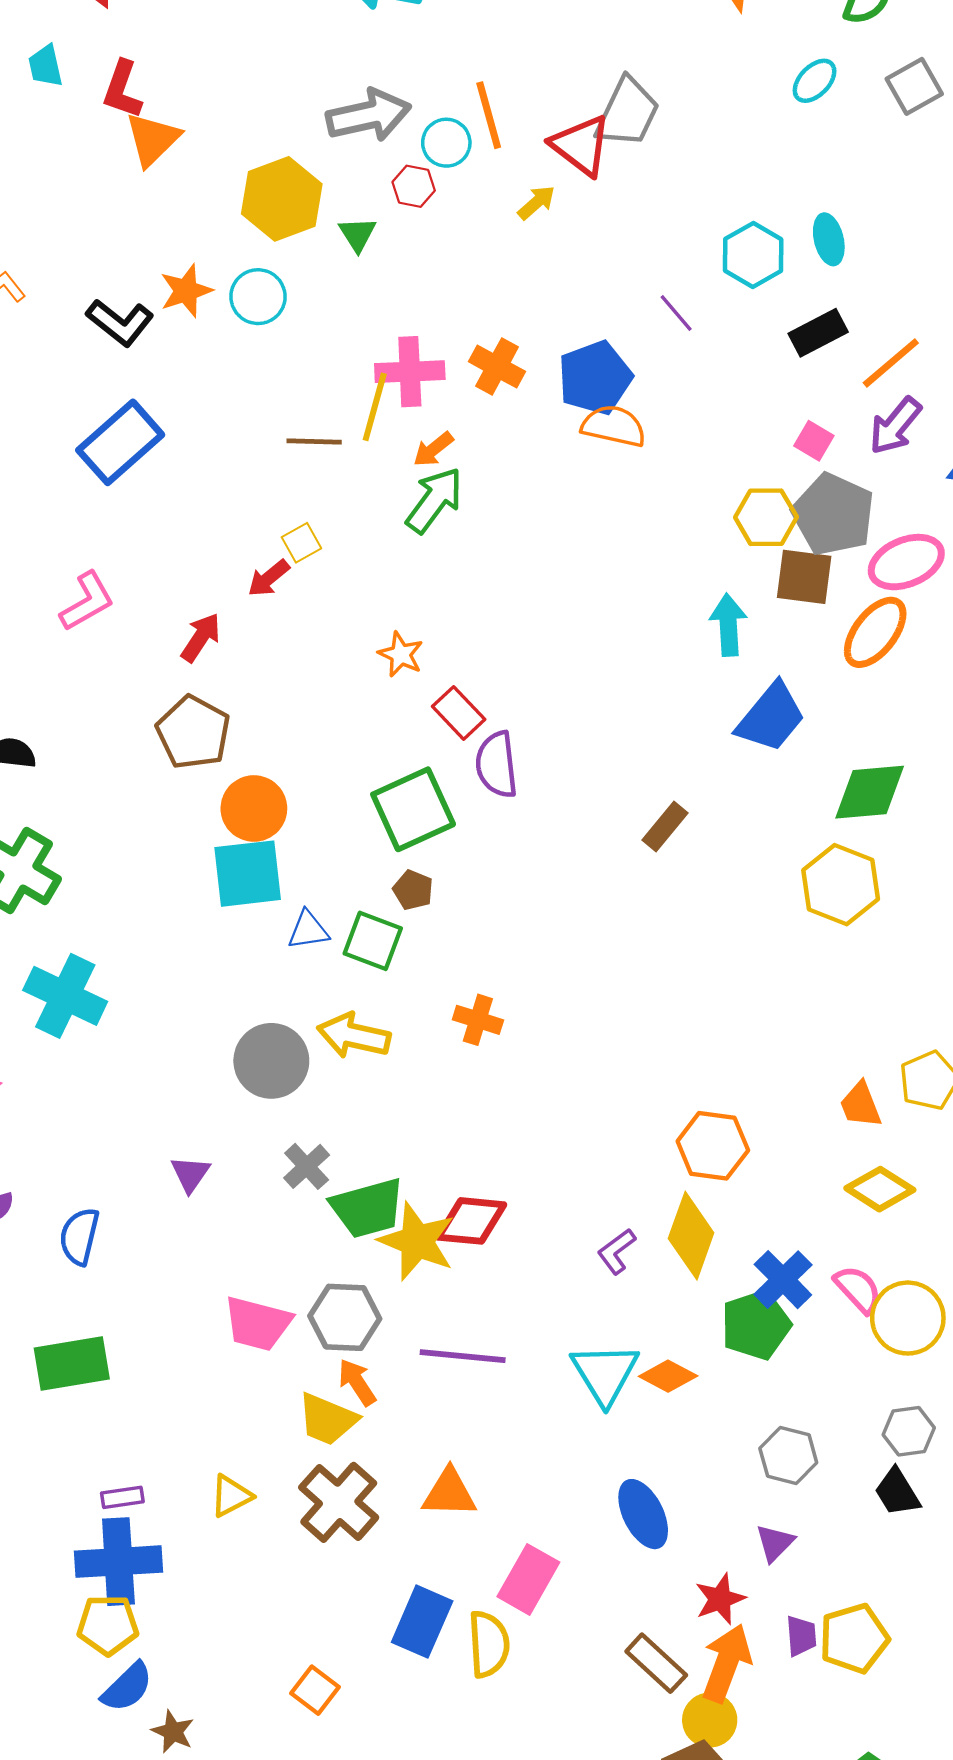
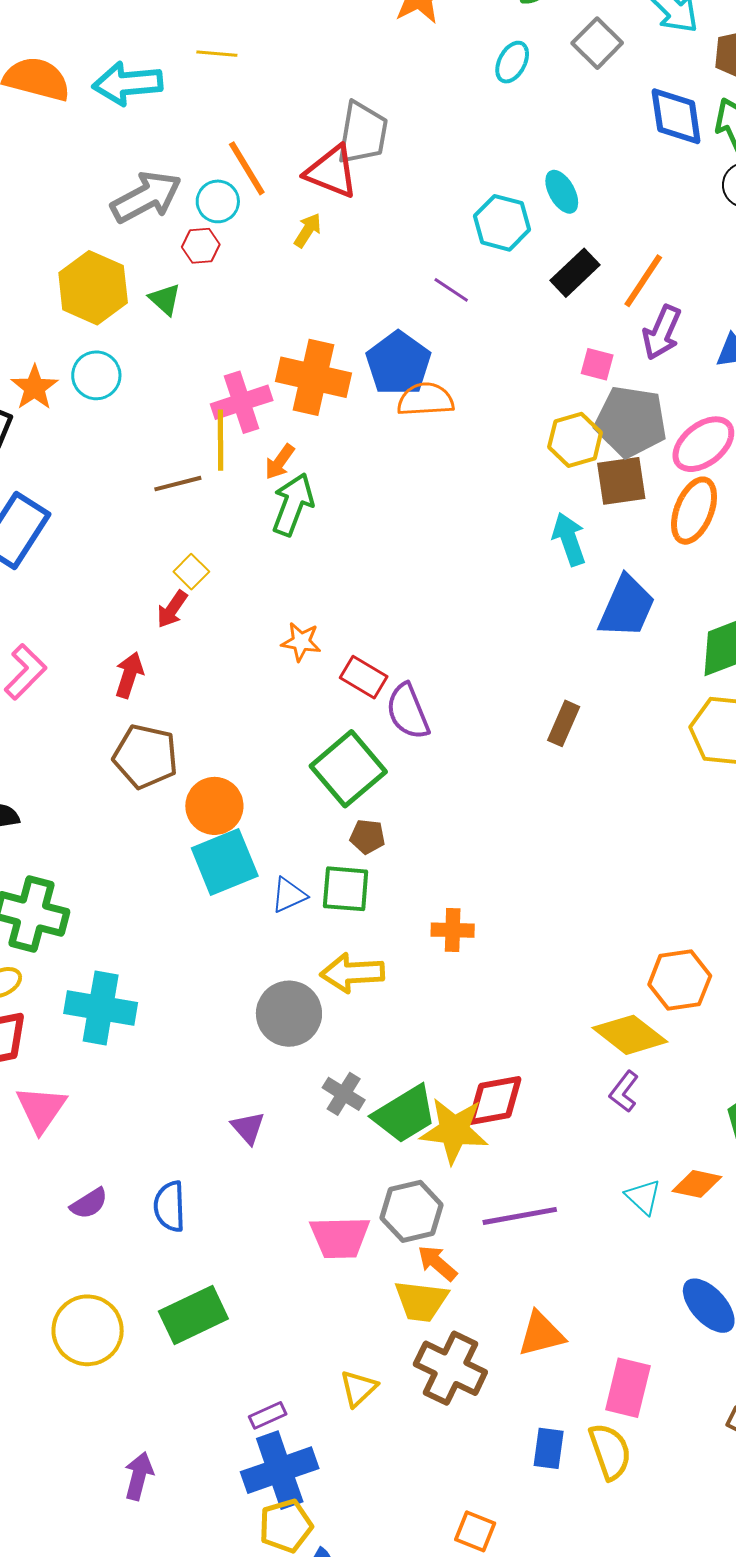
orange cross: (497, 367) -> (313, 377), size x1.5
yellow diamond: (691, 1236) -> (630, 1035), moved, turned -56
cyan triangle: (605, 1374) -> (643, 1197), size x0.6
blue rectangle: (422, 1622) -> (549, 1448), size x0.7

